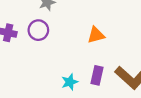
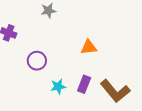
purple circle: (38, 30) -> (37, 61), moved

